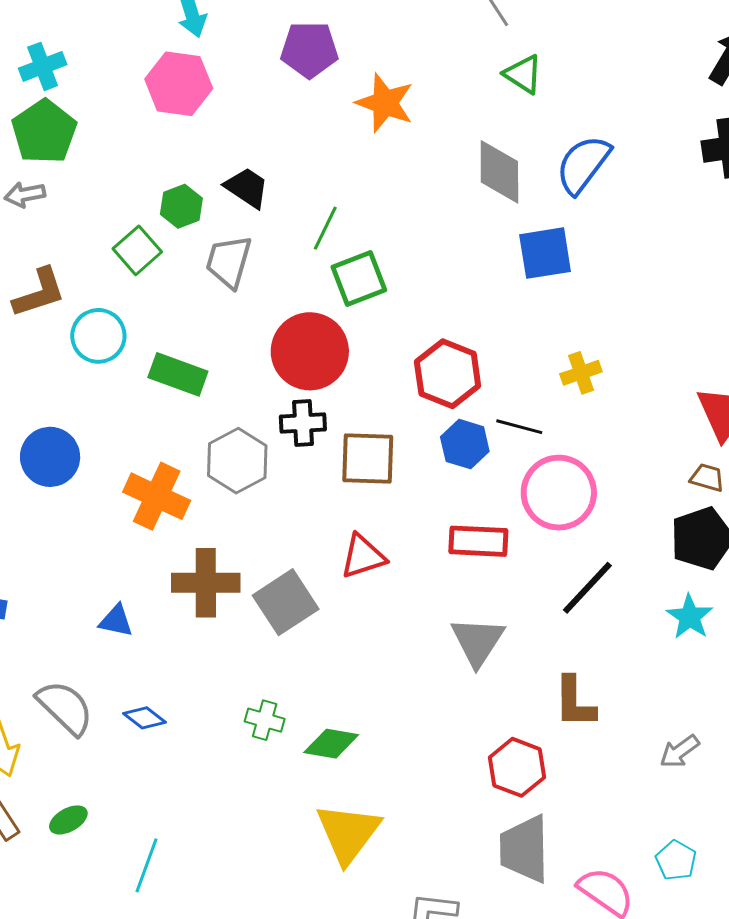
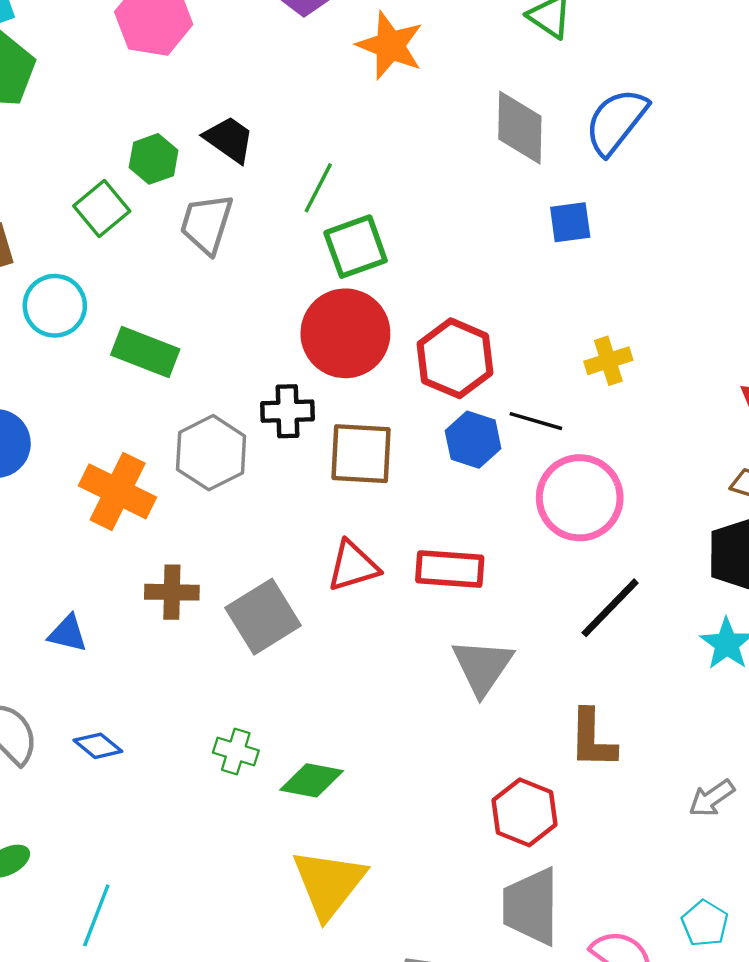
blue square: (545, 253) -> (570, 222), size x0.7
red circle: (310, 351) -> (345, 333), moved
red rectangle: (478, 541) -> (450, 569), moved
brown cross: (206, 583) -> (172, 592), size x0.7

